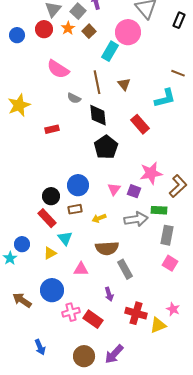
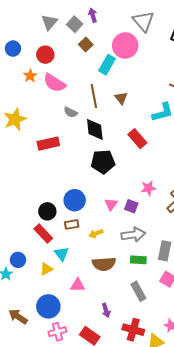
orange star: (68, 28) -> (30, 76), moved
red circle: (44, 29) -> (45, 55), moved
red rectangle: (52, 129) -> (48, 144), size x1.5
black pentagon: (106, 147) -> (103, 162), turned 30
pink star: (151, 173) -> (148, 188), size x0.7
green rectangle: (159, 210) -> (138, 260), moved
gray rectangle: (125, 269) -> (138, 291), moved
pink cross: (71, 312) -> (57, 332), moved

